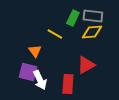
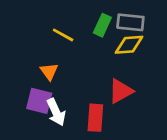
yellow line: (55, 34) -> (63, 35), moved

